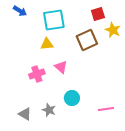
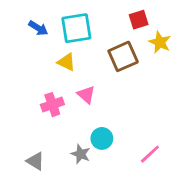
blue arrow: (20, 11) -> (38, 28), moved
yellow triangle: (47, 44) -> (66, 62), turned 32
pink line: (106, 109) -> (150, 154), turned -35
gray star: (49, 110) -> (81, 154), moved

